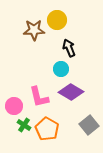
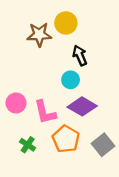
pink circle: (14, 106) -> (16, 103), moved
orange pentagon: (47, 129) -> (66, 139), moved

